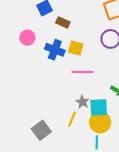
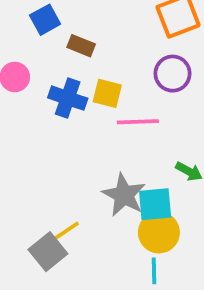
pink line: (83, 72) -> (138, 122), moved
gray star: (82, 102) -> (124, 195), size x1.6
yellow line: (72, 119) -> (66, 231), moved, turned 35

